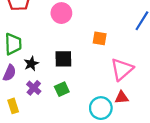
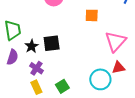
black square: (63, 59) -> (52, 43), moved
green square: (62, 89) -> (62, 86), moved
yellow rectangle: (13, 106) -> (36, 87), moved

